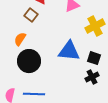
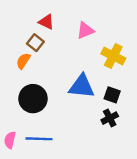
yellow cross: (95, 26) -> (113, 56), turned -36
orange semicircle: (20, 39) -> (23, 61), moved

